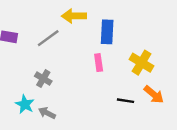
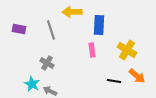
gray line: (48, 38) -> (51, 30), turned -72

